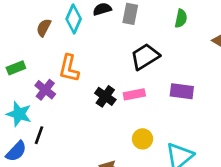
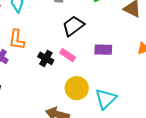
pink rectangle: (134, 94) -> (68, 55), turned 49
yellow circle: (143, 139) -> (77, 88), size x1.5

